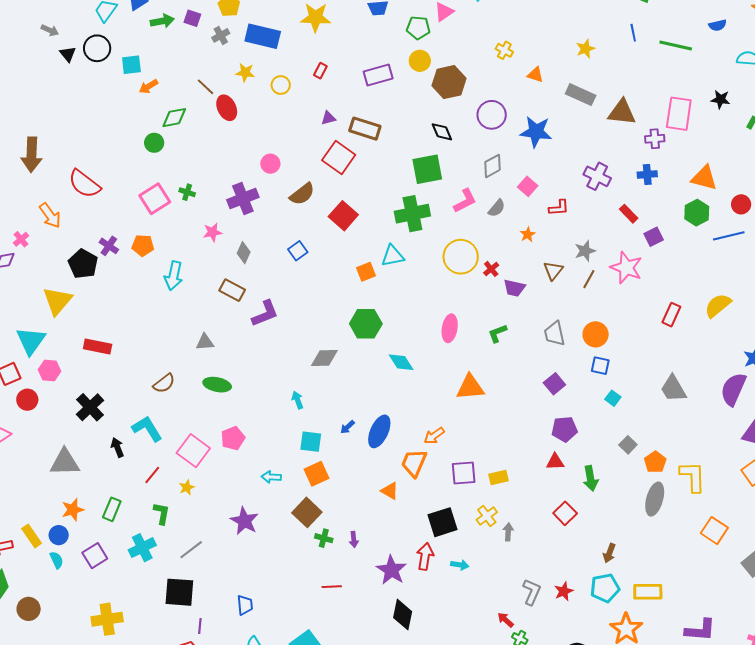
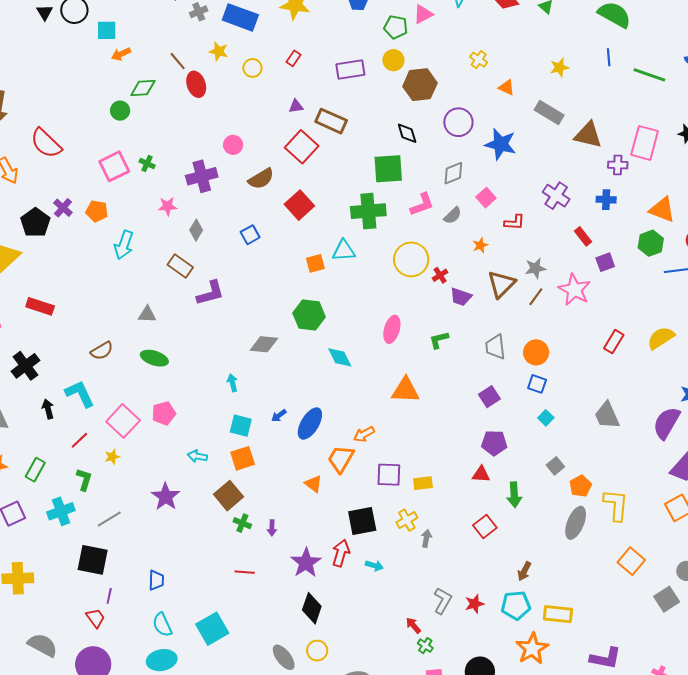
brown triangle: (553, 271) -> (501, 284), size x1.4

